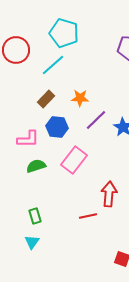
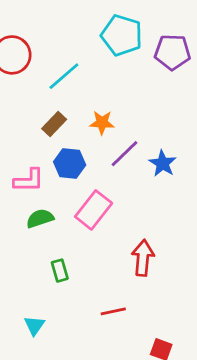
cyan pentagon: (64, 33) -> (122, 35), moved
green rectangle: (35, 216) -> (60, 271), moved
red line: (88, 216) -> (113, 311), moved

